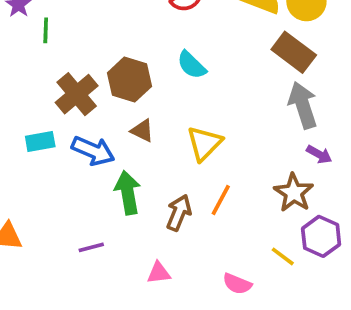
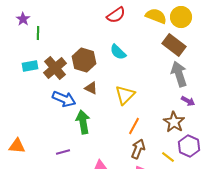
cyan rectangle: (40, 142) -> (30, 66), moved
brown arrow: (179, 213) -> (138, 149), moved

